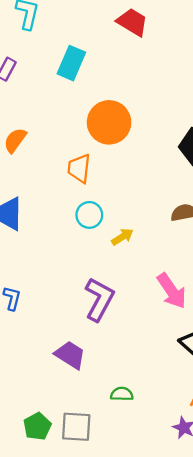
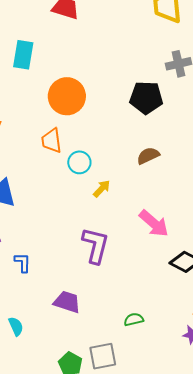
cyan circle: (89, 215) -> (79, 162), moved
purple trapezoid: (70, 355) -> (67, 302), moved

